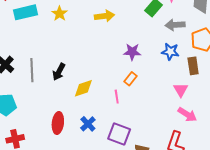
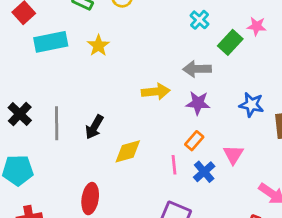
yellow arrow: (105, 16) -> (156, 92), moved
gray arrow: (175, 25) -> (197, 69), moved
pink triangle: (181, 90) -> (233, 155), moved
blue cross: (88, 124) -> (204, 172), moved

